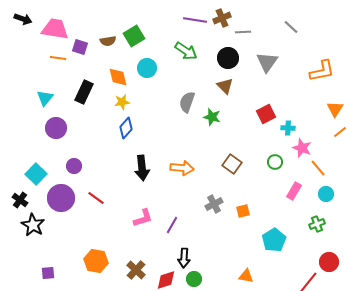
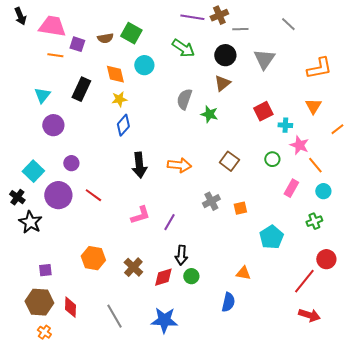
black arrow: (23, 19) -> (20, 16), turned 48
green square: (134, 36) -> (131, 33), turned -30
brown triangle: (225, 86) -> (222, 83), turned 36
orange triangle: (335, 109) -> (313, 106), moved

